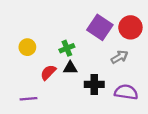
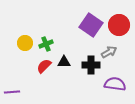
green cross: (67, 48) -> (46, 44), moved
black cross: (94, 84) -> (91, 65), moved
purple line: (28, 99) -> (12, 92), moved

